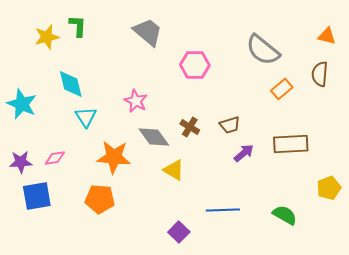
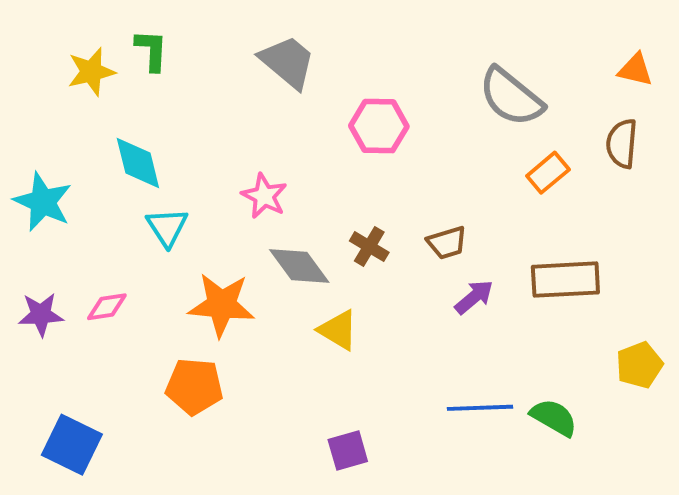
blue square: (37, 196) -> (72, 445), moved, turned 36
blue line: (223, 210) -> (480, 408), moved
purple square: (179, 232) -> (348, 451), turned 30

